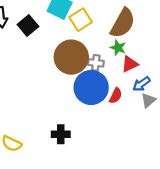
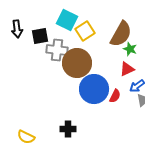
black square: (28, 25) -> (40, 36), turned 30
green star: (118, 48) -> (130, 49), moved
gray cross: (96, 63) -> (57, 50), moved, size x1.5

